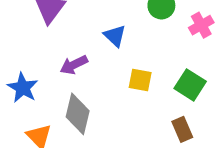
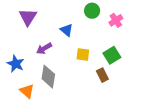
green square: (190, 85) -> (112, 55), turned 30
brown rectangle: (182, 129) -> (102, 75), moved

